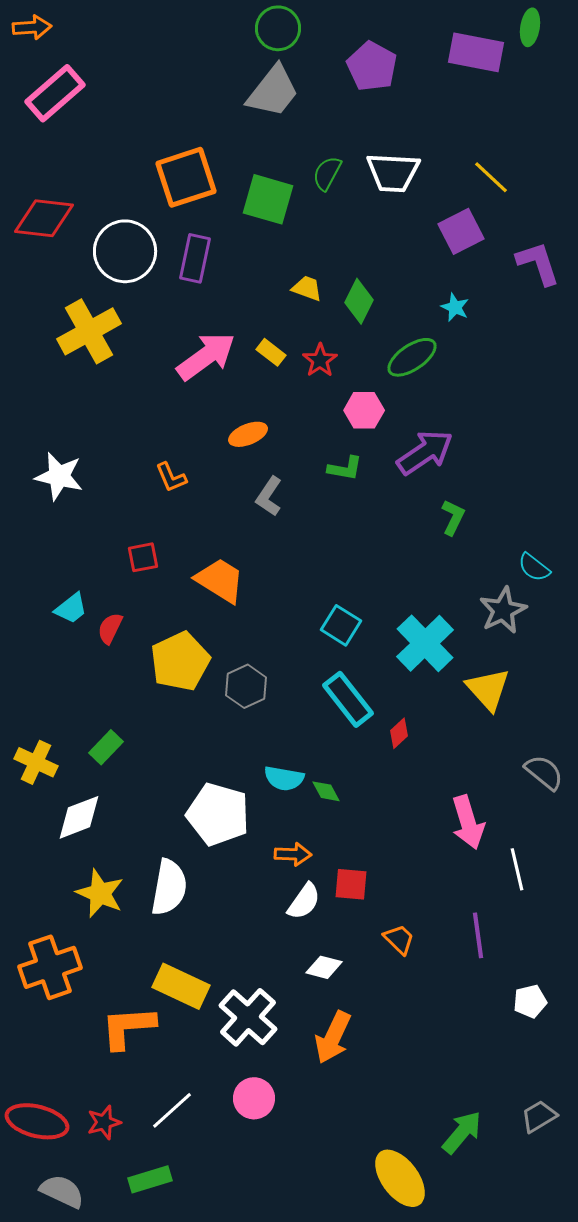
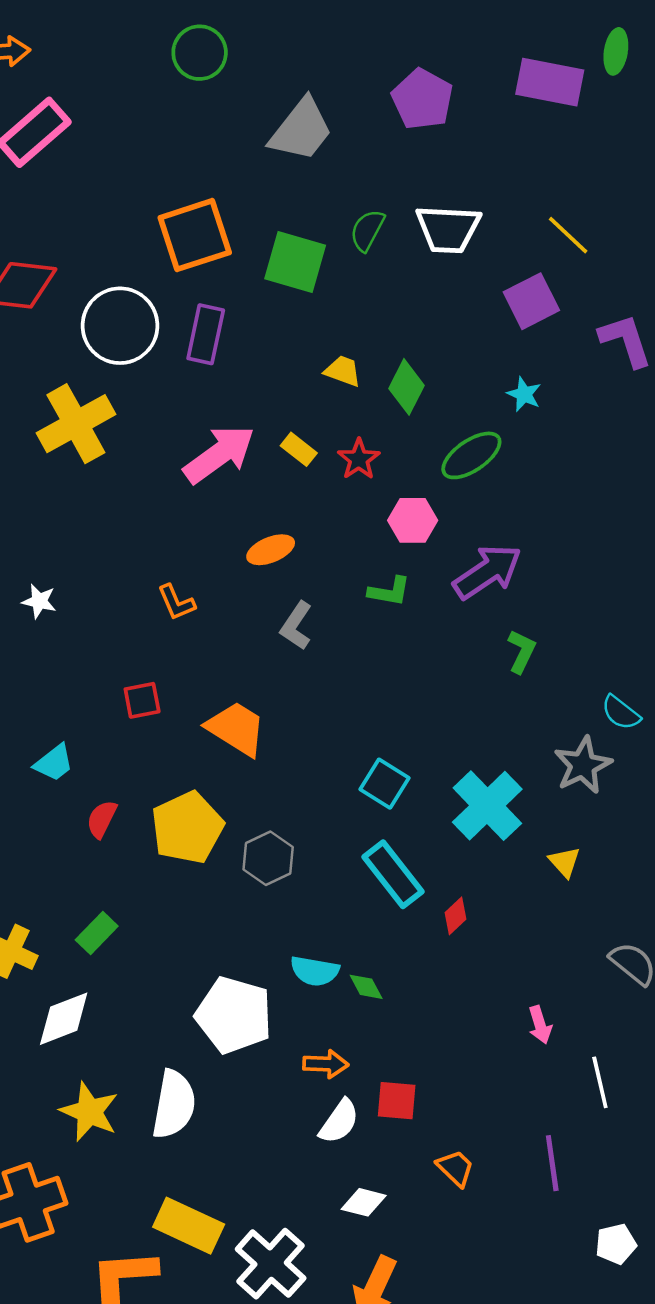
green circle: (278, 28) -> (200, 53), moved
white star: (59, 476) -> (39, 601), size x0.6
red semicircle: (110, 628) -> (102, 819), moved
yellow triangle: (488, 689) -> (564, 862), size x0.6
pink arrow: (468, 822) -> (540, 1025), size x0.6

